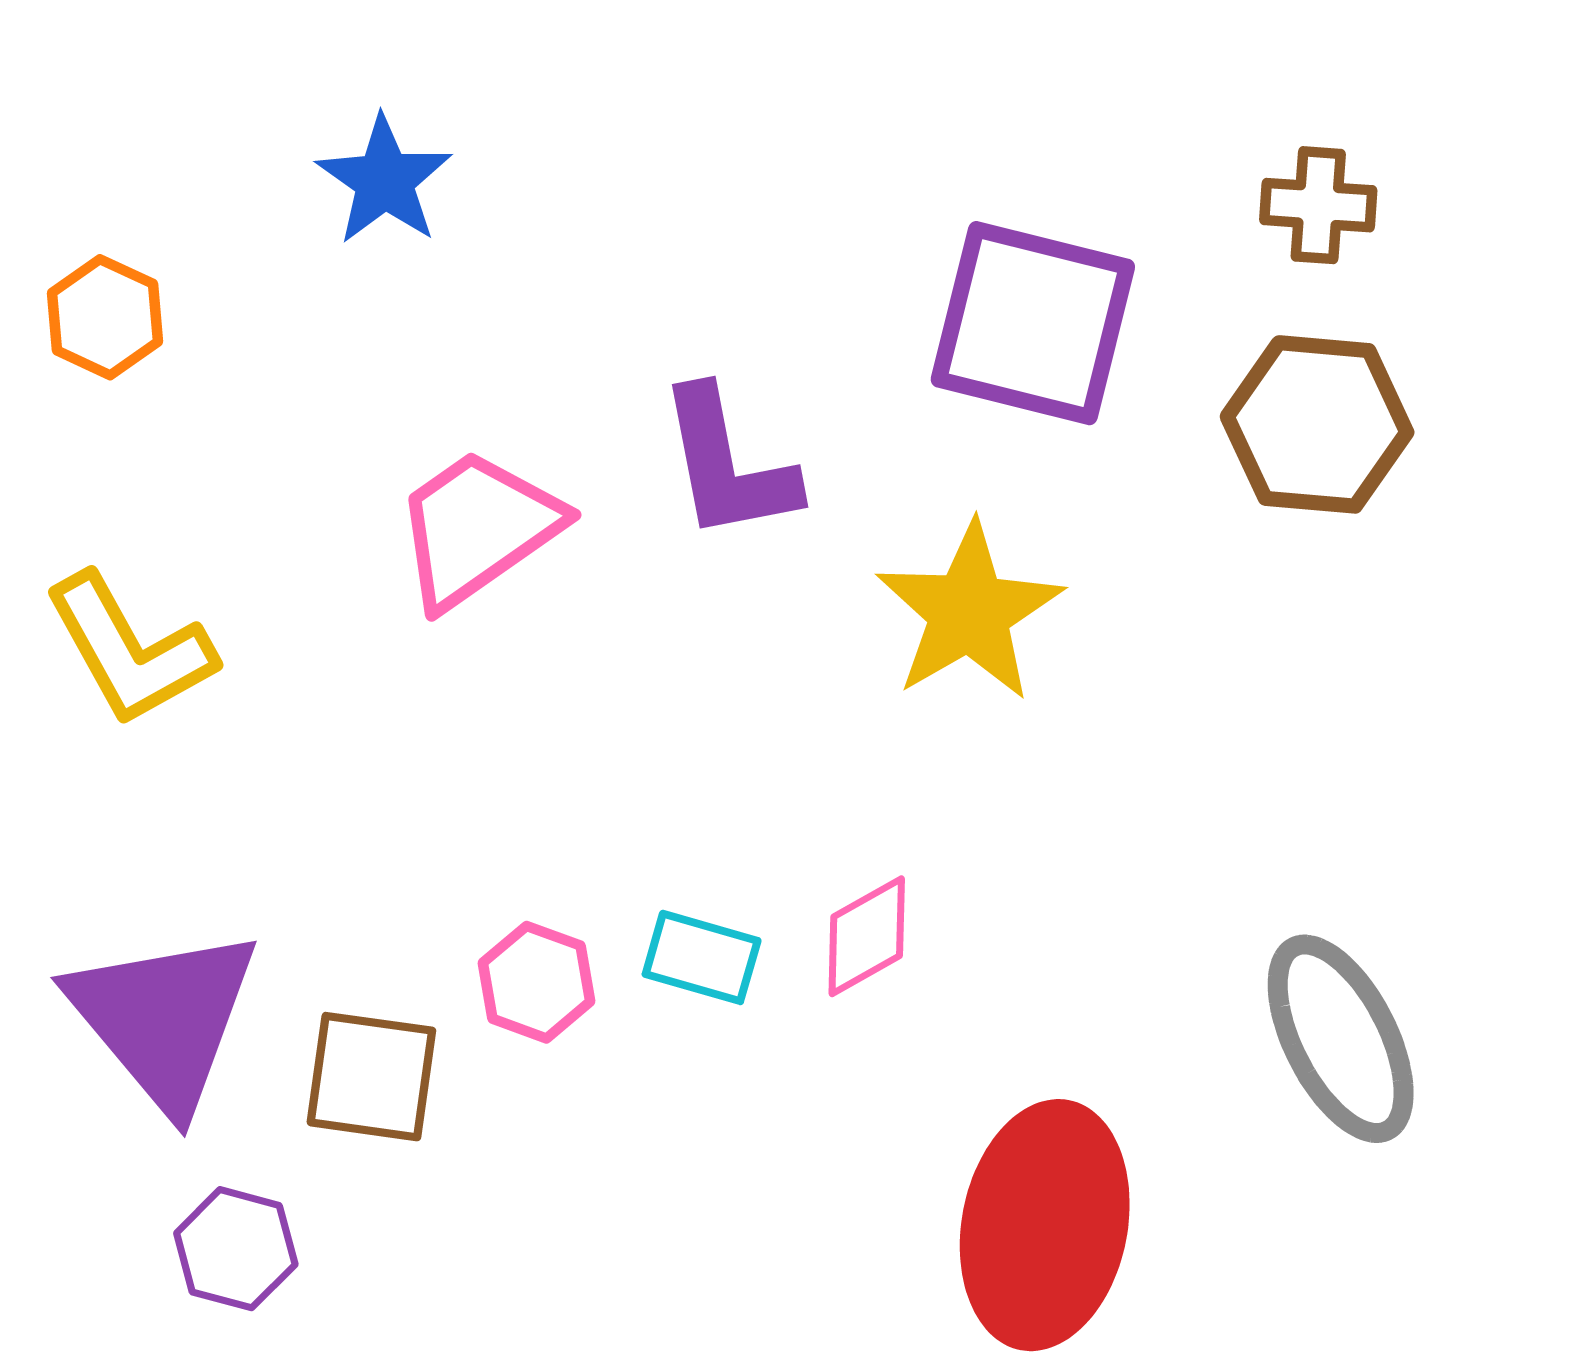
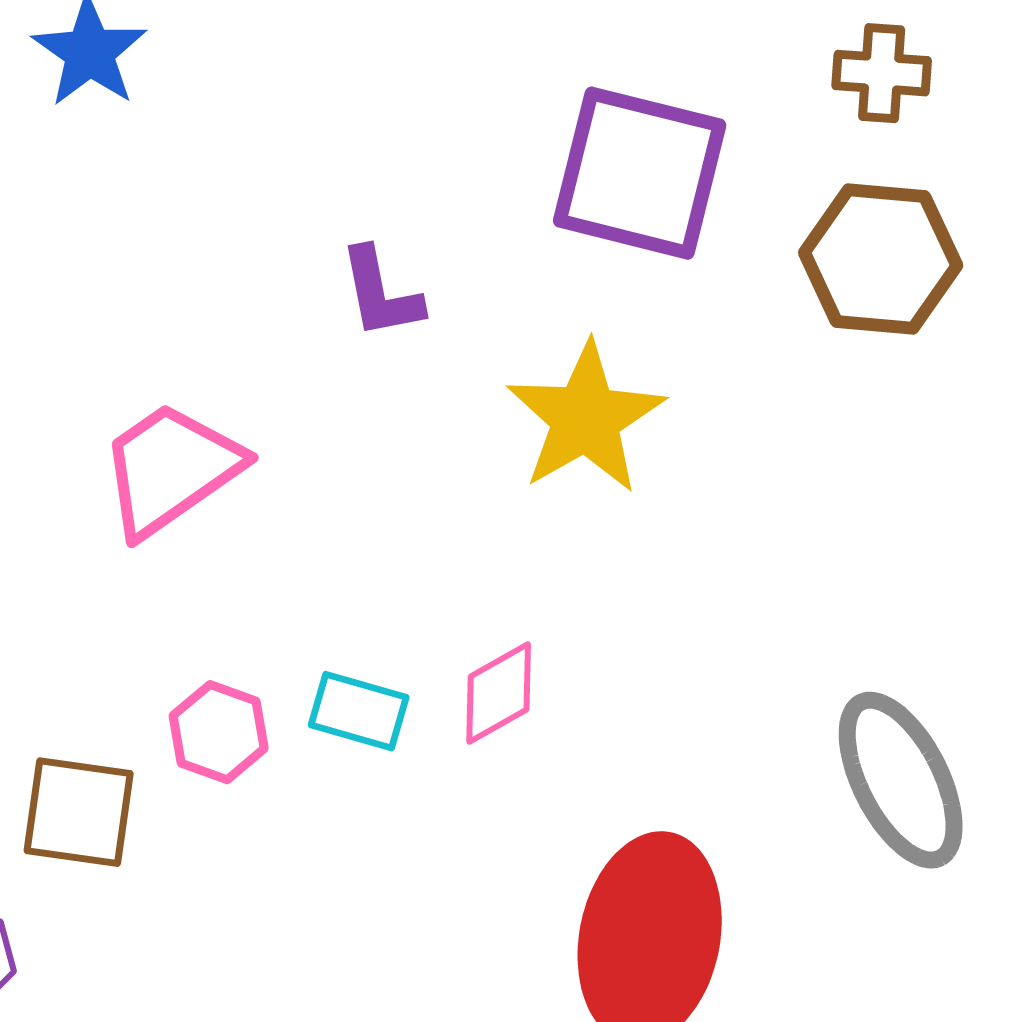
purple L-shape: (728, 465) -> (381, 293), size x0.7
pink trapezoid: (478, 528) -> (171, 469), moved

